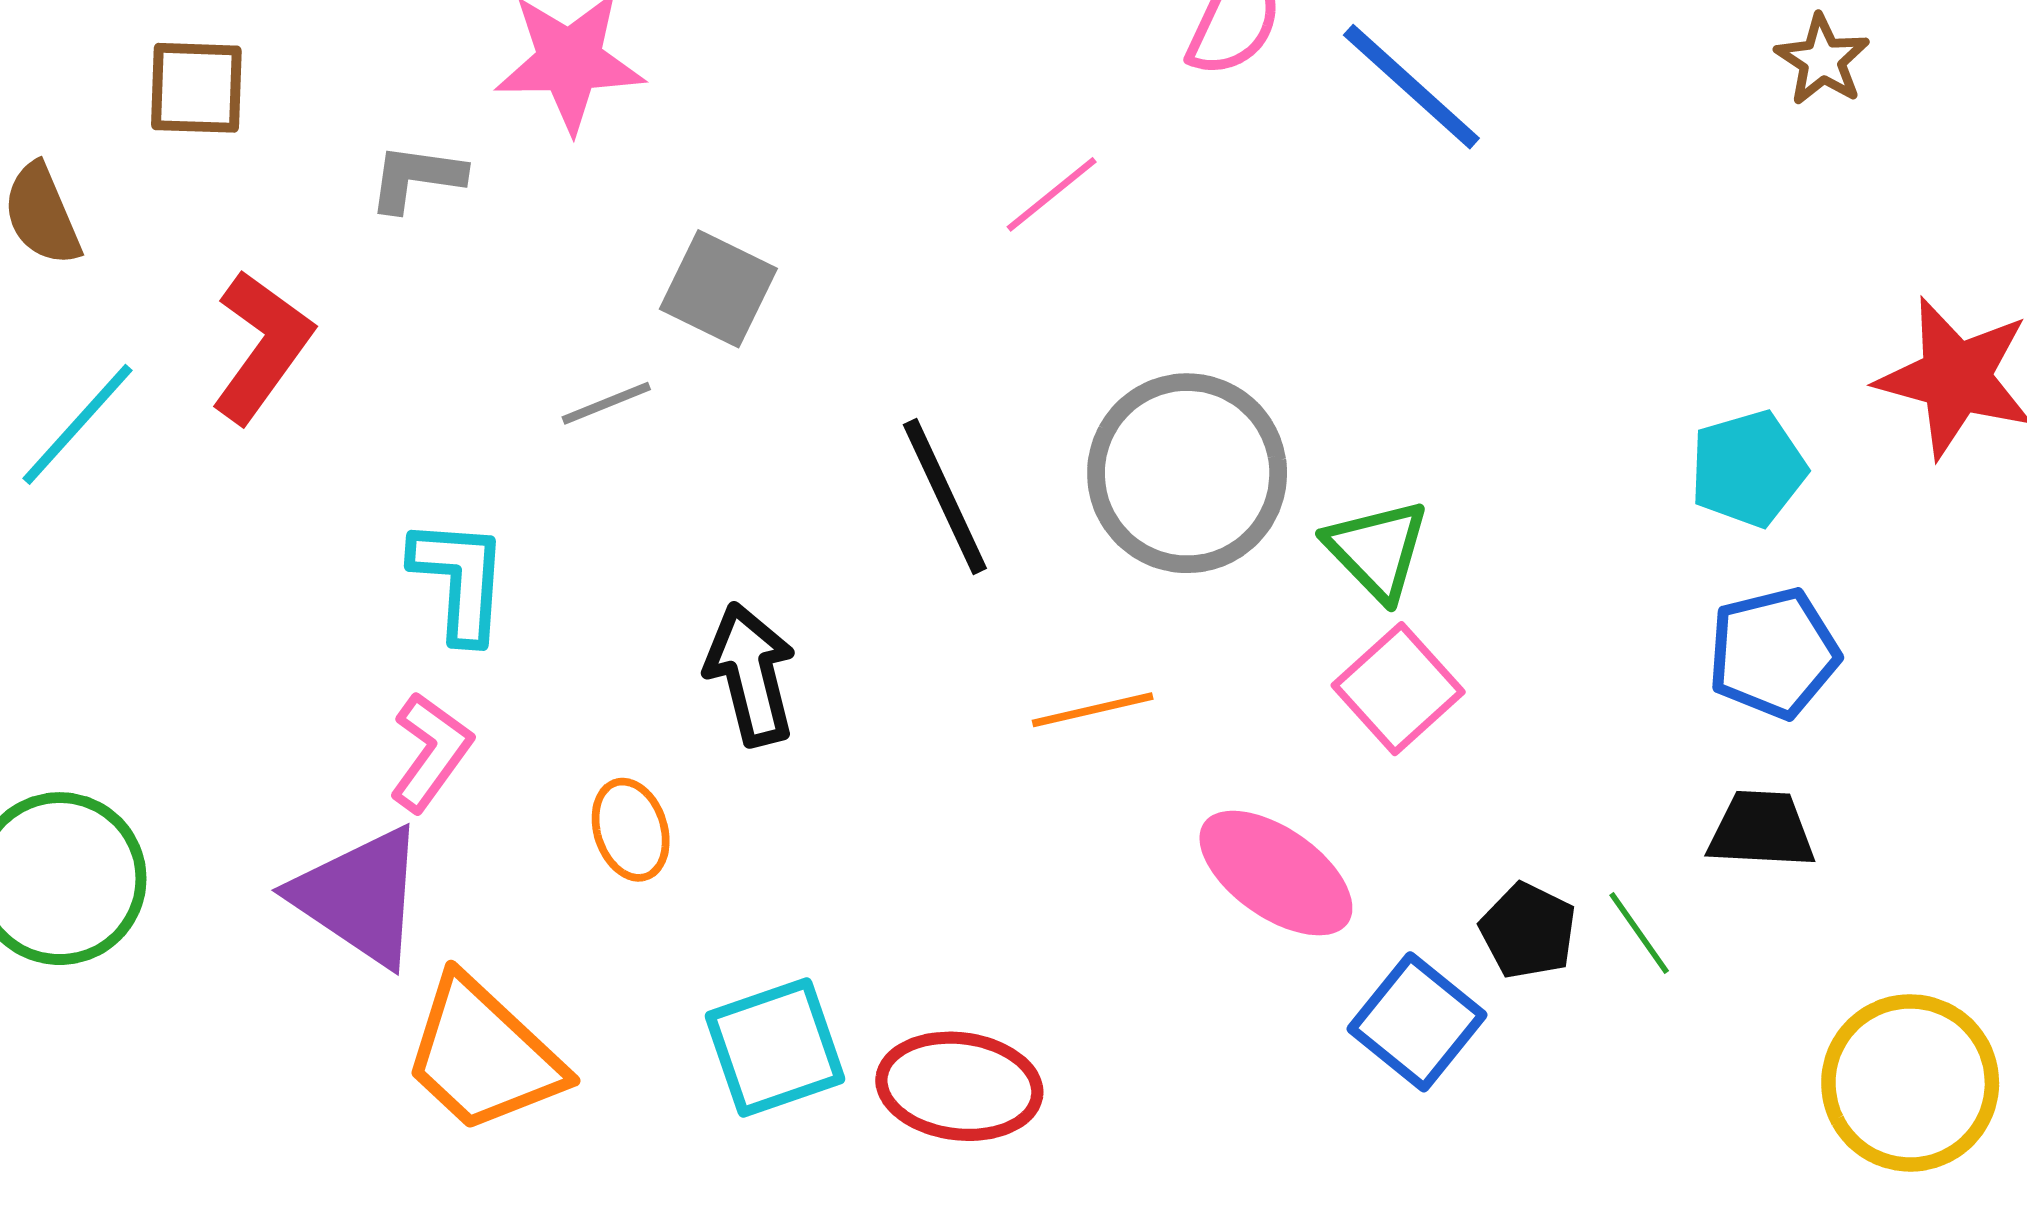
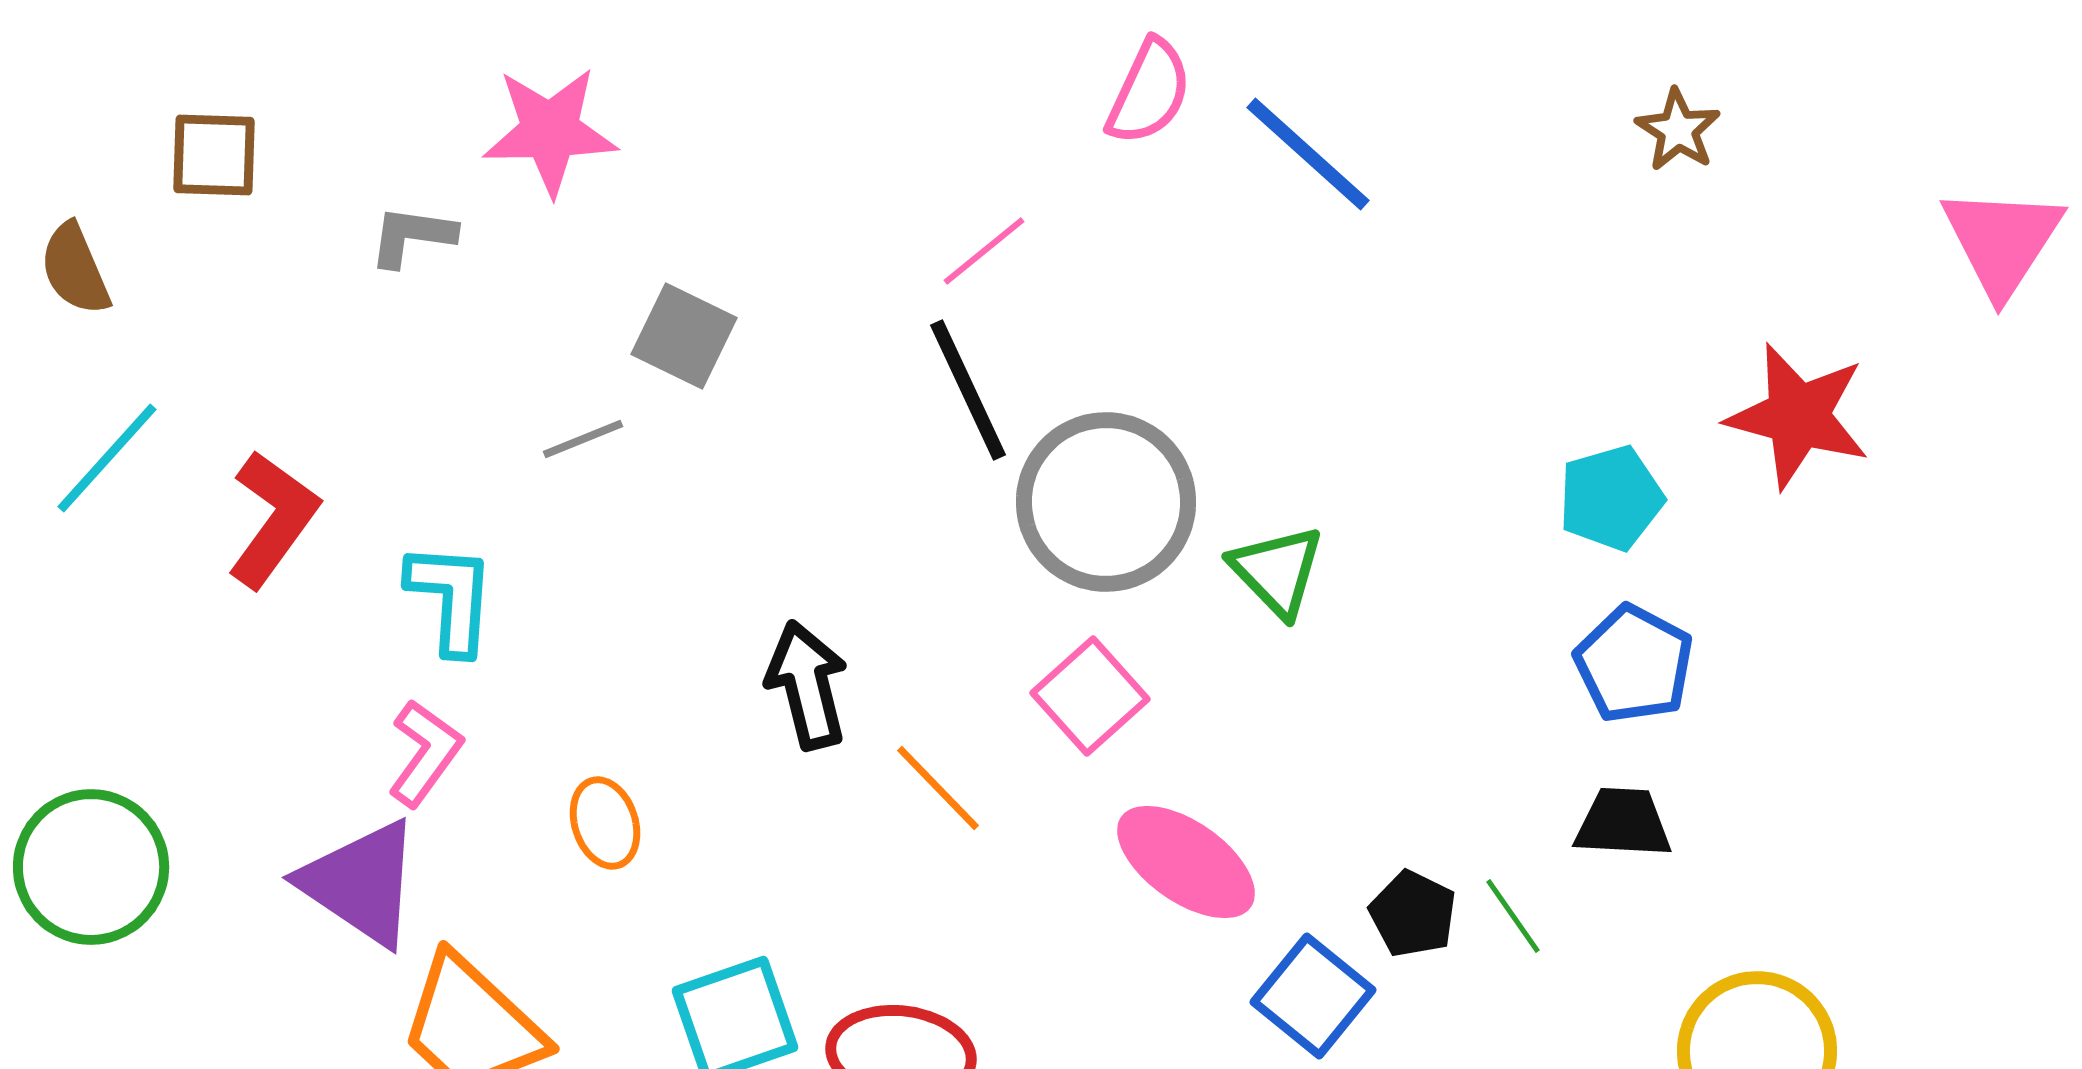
red L-shape: (262, 347) -> (273, 519), moved
black line: (945, 496) -> (968, 390), moved
blue pentagon: (1774, 653) -> (1634, 664), turned -30
black arrow: (751, 674) -> (807, 685), moved
pink square: (1398, 689) -> (1090, 696), moved
orange line: (1093, 710) -> (938, 788), moved, turned 59

